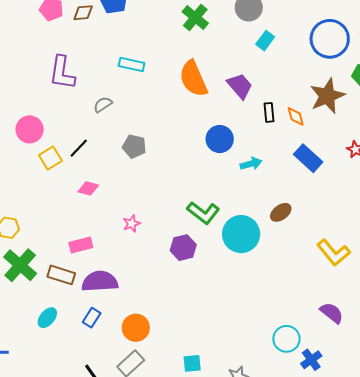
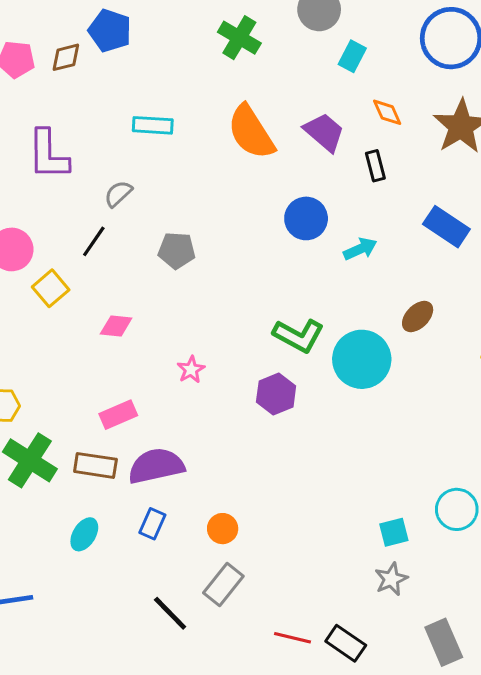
orange diamond: (296, 116) -> (387, 112), moved
black line: (79, 148) -> (94, 241), moved
orange circle: (136, 328) -> (223, 529), size x0.7
cyan square: (192, 363) -> (394, 532), moved

